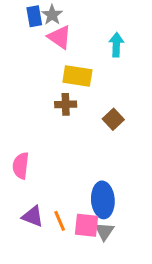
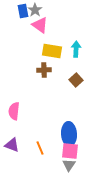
cyan arrow: (116, 45) -> (76, 49), moved
purple triangle: (33, 216) -> (12, 145), moved
pink square: (86, 225) -> (70, 151), moved
gray triangle: (104, 231) -> (69, 165), moved

